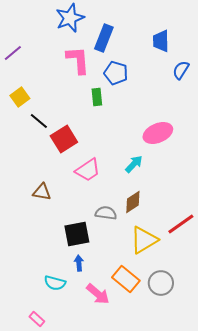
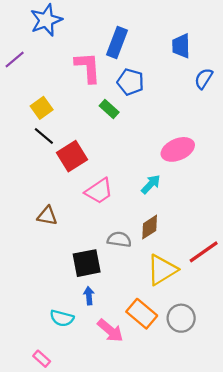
blue star: (70, 18) -> (46, 20), moved
yellow square: (20, 97) -> (42, 108), moved
green rectangle: (97, 97) -> (109, 109), turned -42

